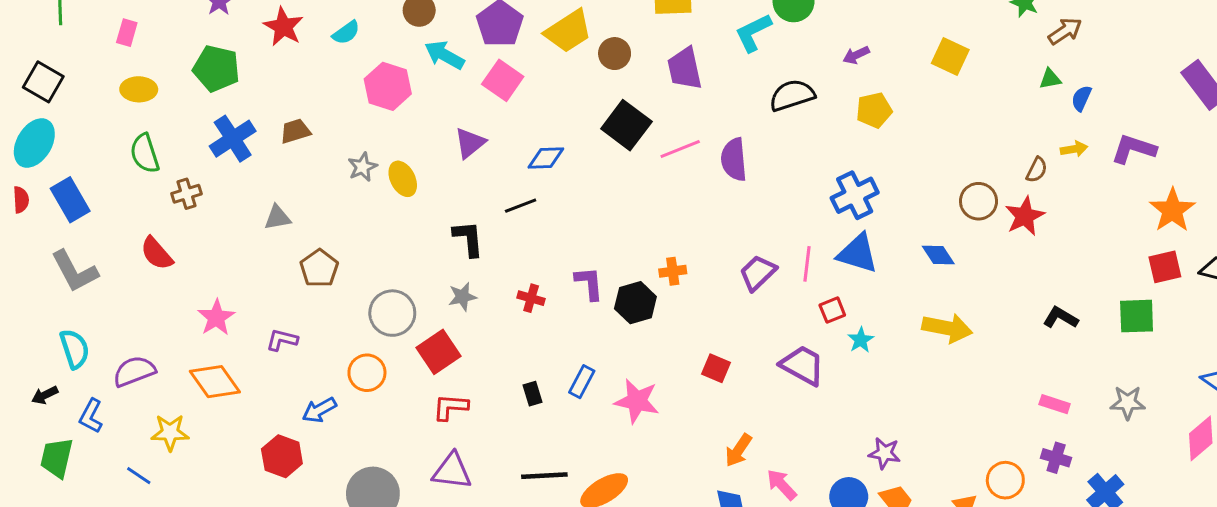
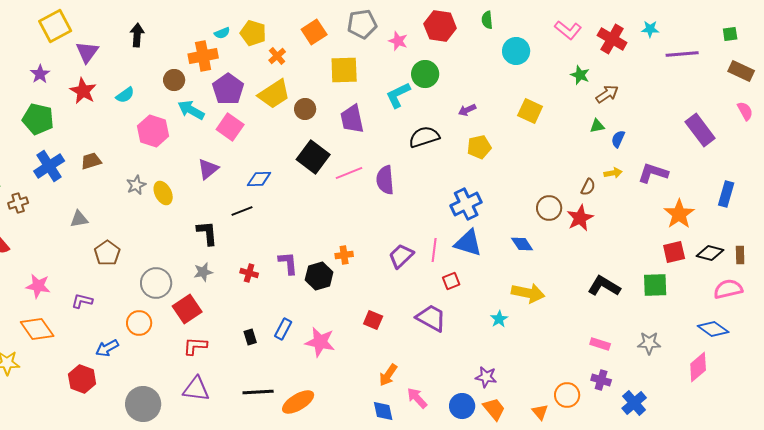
pink star: (216, 318) -> (38, 286), turned -30
black L-shape: (1061, 318) -> (604, 286), size x1.4
cyan star: (861, 340) -> (499, 319), moved

